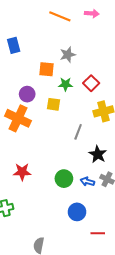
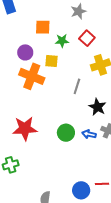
gray star: (68, 55) -> (78, 11), moved
orange cross: (18, 118) -> (32, 76), moved
red star: (22, 172) -> (25, 129), size x1.4
blue circle: (77, 212) -> (81, 190), moved

